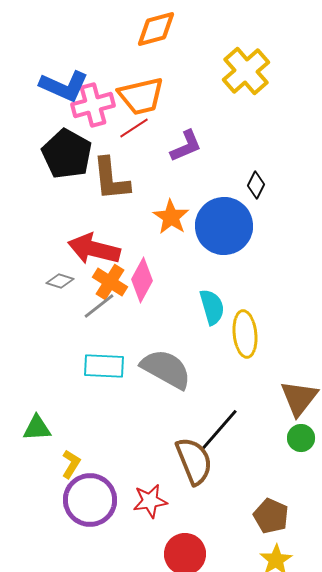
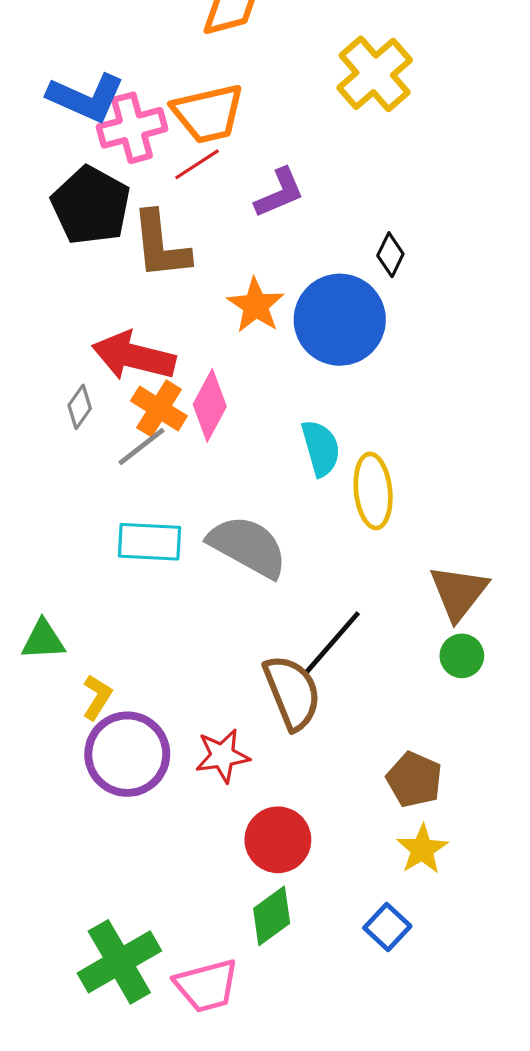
gray diamond: (60, 281) -> (80, 407), turned -72

